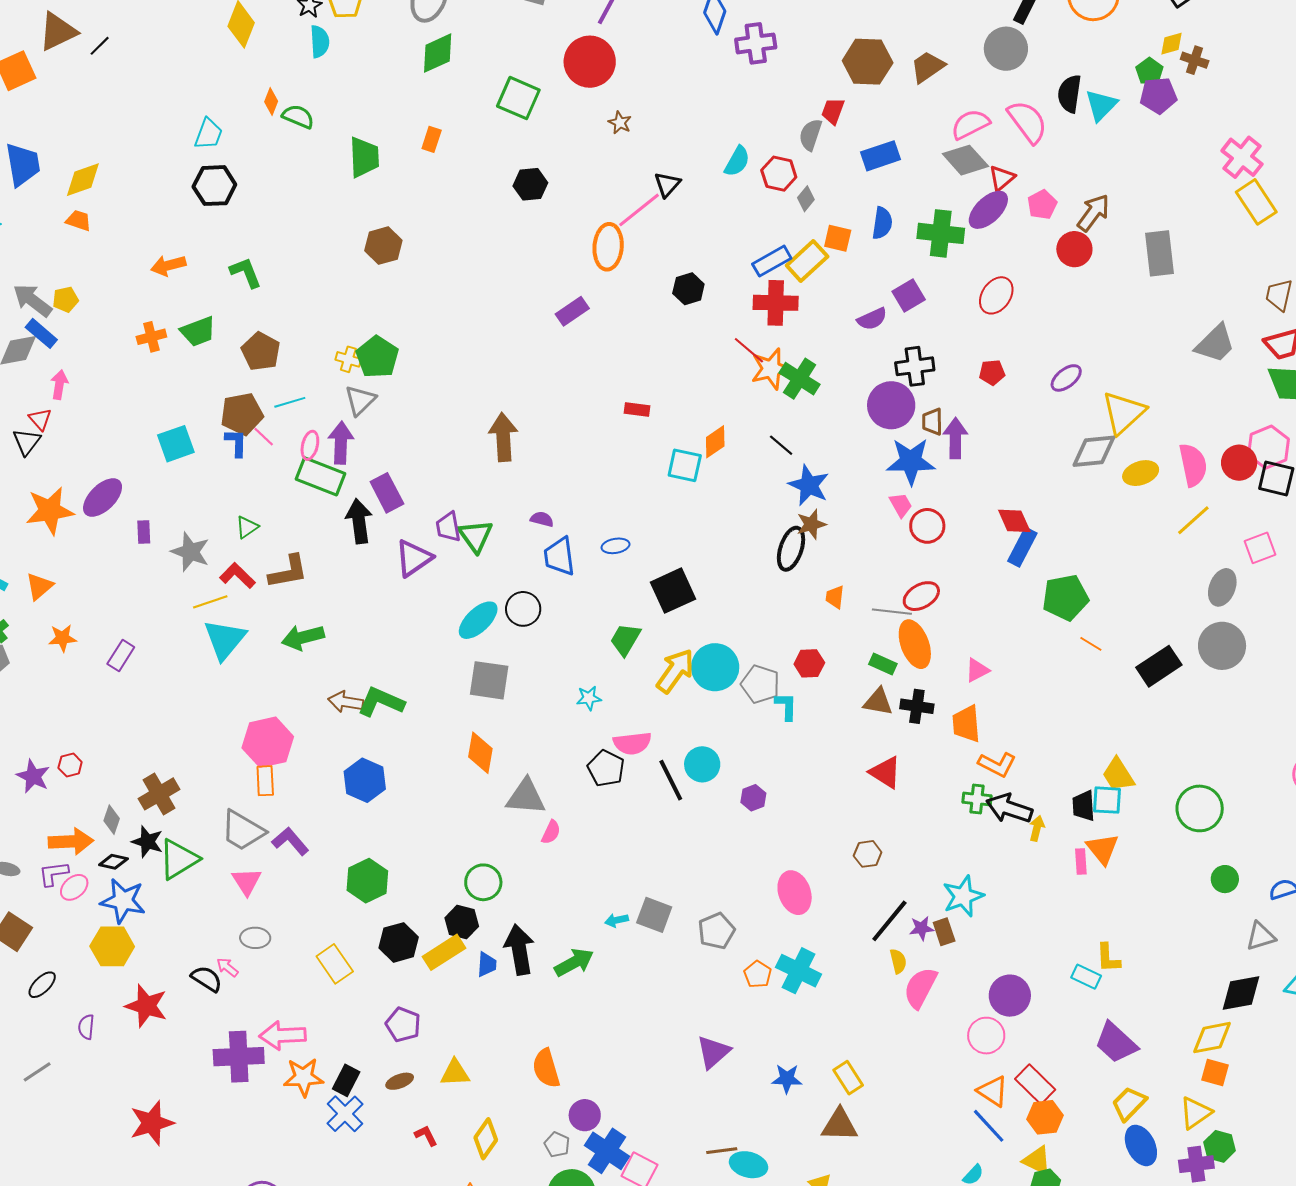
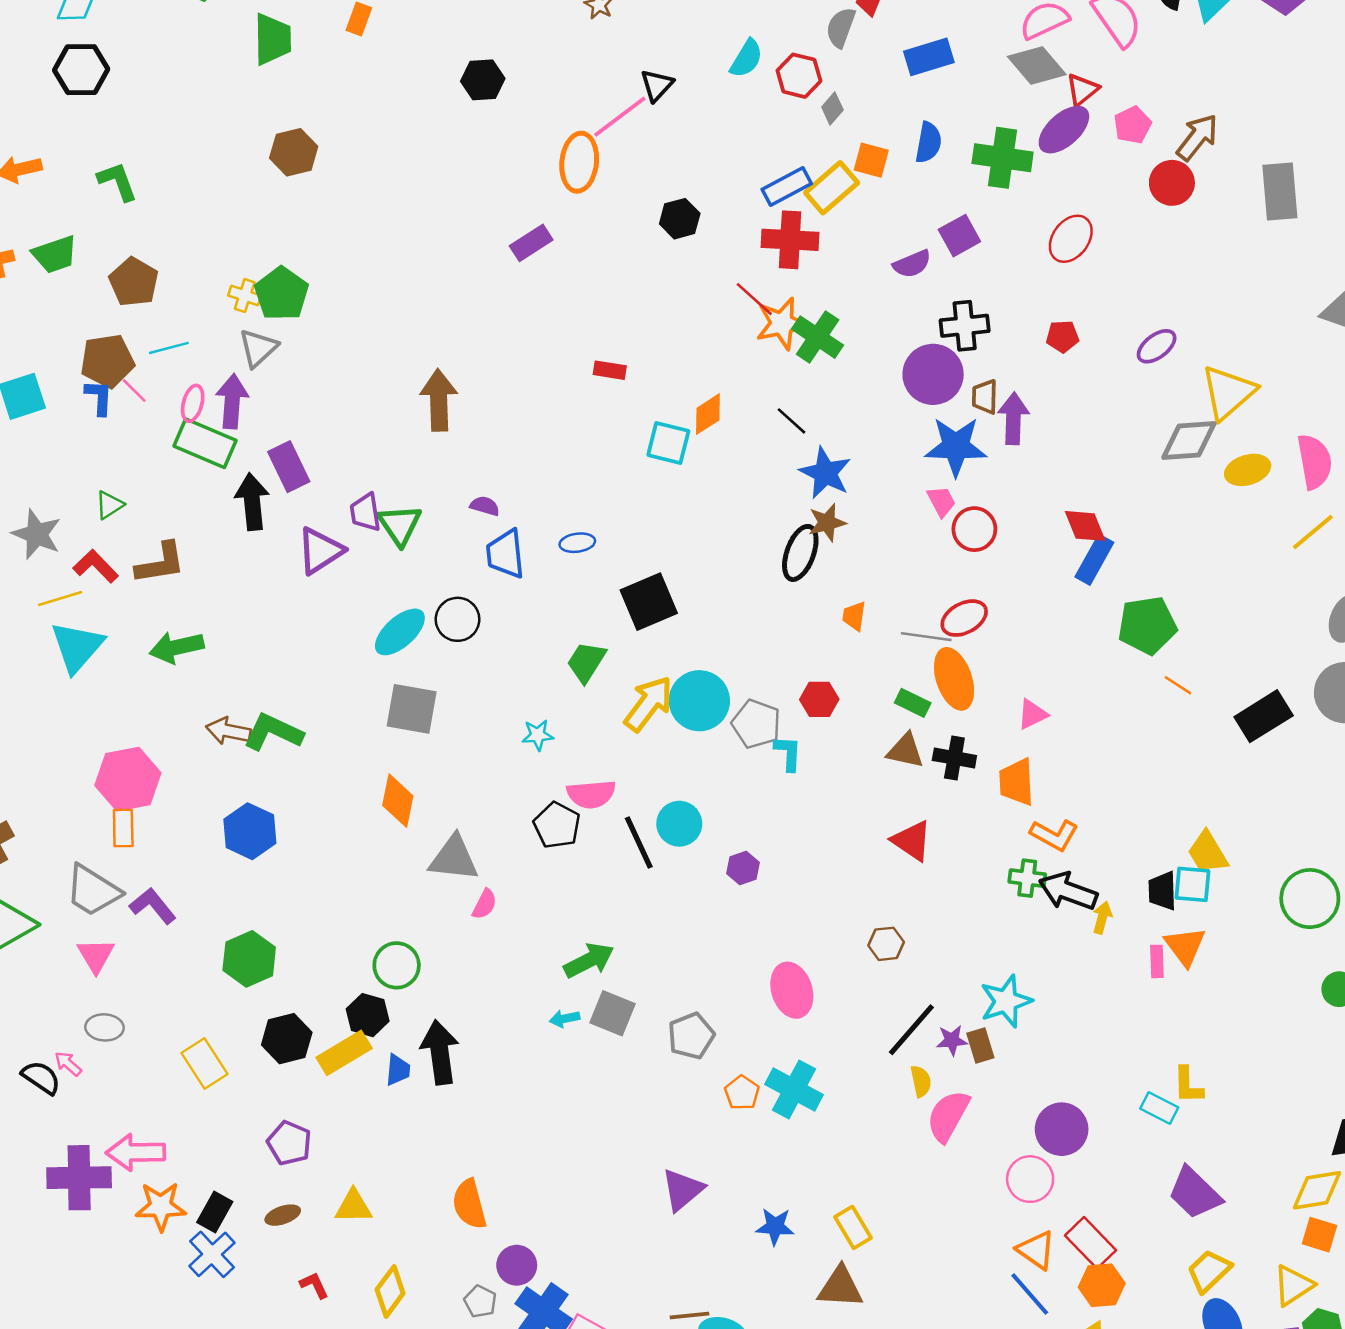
green arrow: (574, 962) -> (589, 960), moved

